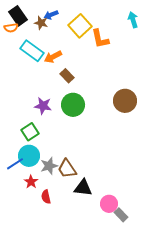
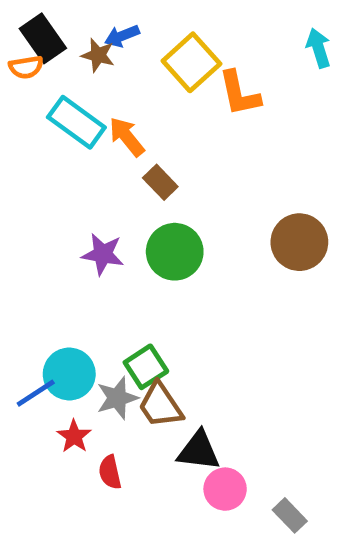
orange arrow: (53, 57) -> (127, 137), turned 78
green square: (30, 132) -> (146, 367), moved
pink circle: (109, 204) -> (225, 489), moved

